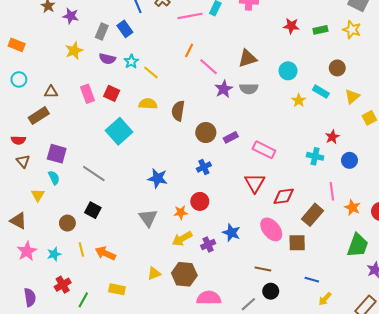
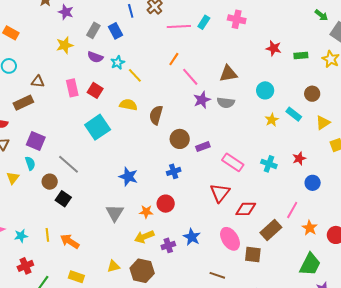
cyan cross: (315, 156) -> (269, 164), moved
pink line: (332, 191) -> (292, 210), turned 30
brown circle: (67, 223) -> (50, 182), moved

